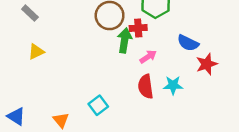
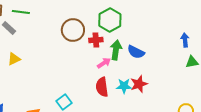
green arrow: (124, 40) -> (116, 50), moved
red star: (207, 64) -> (139, 84), moved

